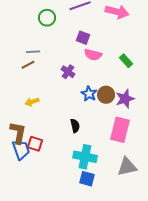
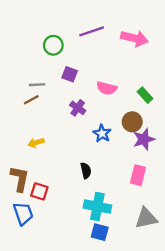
purple square: (83, 38) -> (70, 74), moved
brown circle: (106, 95) -> (132, 122), moved
pink rectangle: (120, 130) -> (138, 175), size x0.7
blue trapezoid: (21, 150) -> (23, 213), moved

